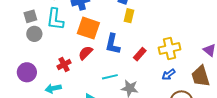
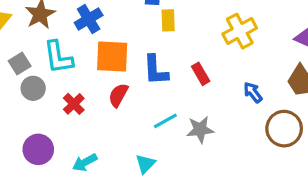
yellow cross: (170, 49) -> (240, 31), moved
red rectangle: (140, 54) -> (201, 74), turned -56
red cross: (64, 64) -> (74, 104), moved
blue arrow: (169, 75) -> (253, 92), turned 104

